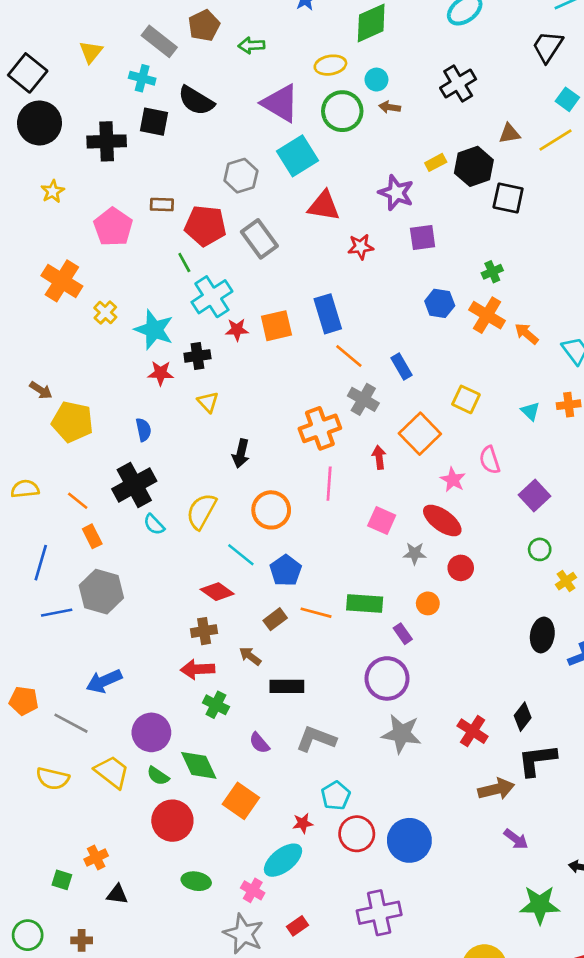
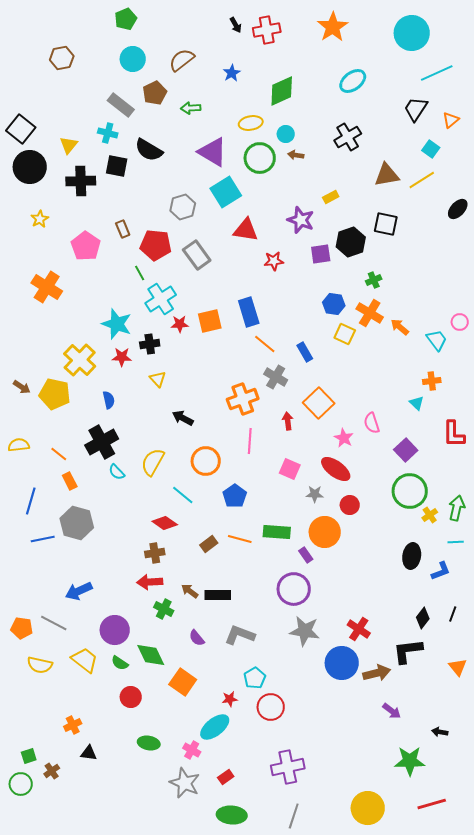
yellow triangle: (91, 52) -> (69, 145), moved
brown triangle: (509, 134) -> (387, 175), size x1.5
black hexagon: (474, 166) -> (351, 242), moved
brown rectangle: (162, 205) -> (123, 229), turned 66
yellow cross: (105, 313) -> (80, 360), moved, size x1.8
brown arrow: (41, 390) -> (22, 387), moved
yellow square: (466, 399) -> (345, 334), moved
cyan triangle: (530, 411) -> (417, 403), moved
black arrow: (241, 453) -> (183, 418), turned 105
green circle: (540, 549) -> (410, 491), size x2.0
blue pentagon: (286, 571) -> (235, 496), moved
orange circle: (428, 603) -> (325, 532), size x1.8
brown arrow: (250, 656) -> (190, 591), moved
orange pentagon: (24, 701) -> (22, 628), moved
black diamond: (523, 717) -> (423, 618), moved
red circle: (172, 821) -> (131, 697), size x0.7
blue circle: (409, 840) -> (342, 663), moved
green square: (62, 880) -> (29, 756), moved, turned -35
brown cross: (82, 940) -> (52, 771), moved, turned -35

